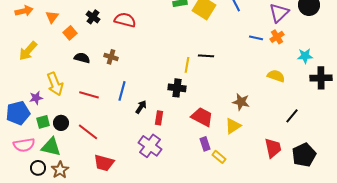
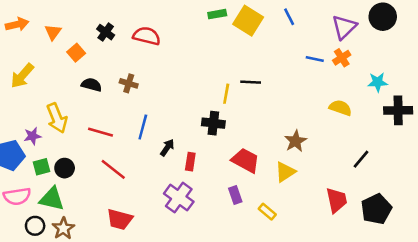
brown star: (241, 102) -> (295, 141), turned 30
red line: (88, 132) -> (113, 169), moved
purple rectangle: (205, 144) -> (235, 195), moved

